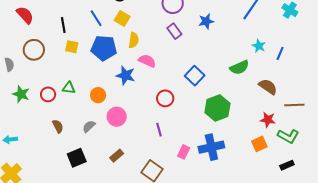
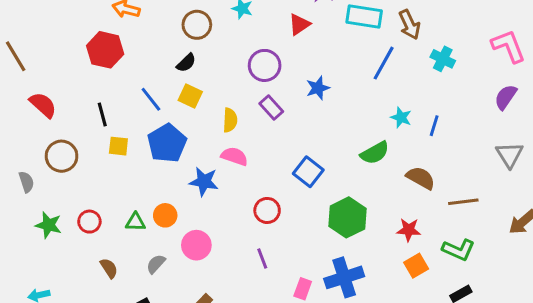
yellow semicircle: (134, 40) -> (230, 120), moved
blue pentagon: (104, 48) -> (167, 143), turned -30
green triangle: (69, 88) -> (135, 222), moved
red star: (268, 120) -> (409, 230), moved

